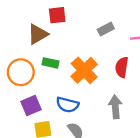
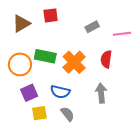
brown triangle: (38, 34) -> (21, 24), moved
green rectangle: (50, 63) -> (45, 56), size x1.5

